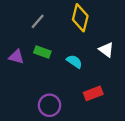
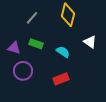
red rectangle: (93, 93) -> (61, 79), moved
purple circle: (49, 105) -> (23, 71), moved

